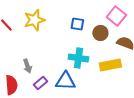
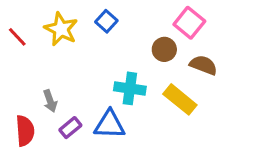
yellow star: (34, 20) -> (61, 29), turned -30
blue square: (77, 24) -> (106, 21), moved, turned 32
yellow rectangle: (110, 65) -> (180, 99), turned 50

